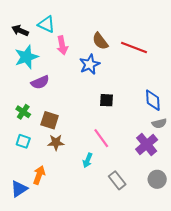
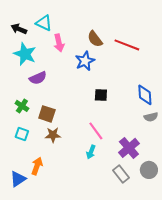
cyan star: (26, 57) -> (25, 54), turned -30
purple cross: (147, 144) -> (129, 148), moved
cyan arrow: (88, 160) -> (91, 152), moved
gray rectangle: (117, 180) -> (121, 174), moved

